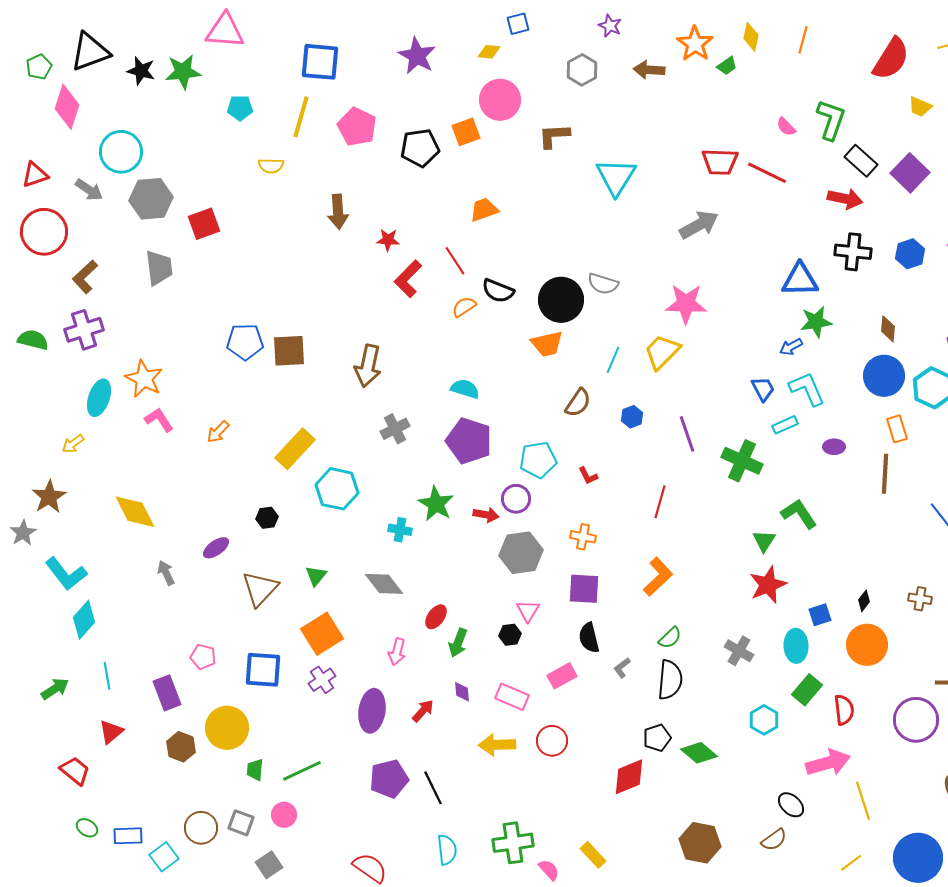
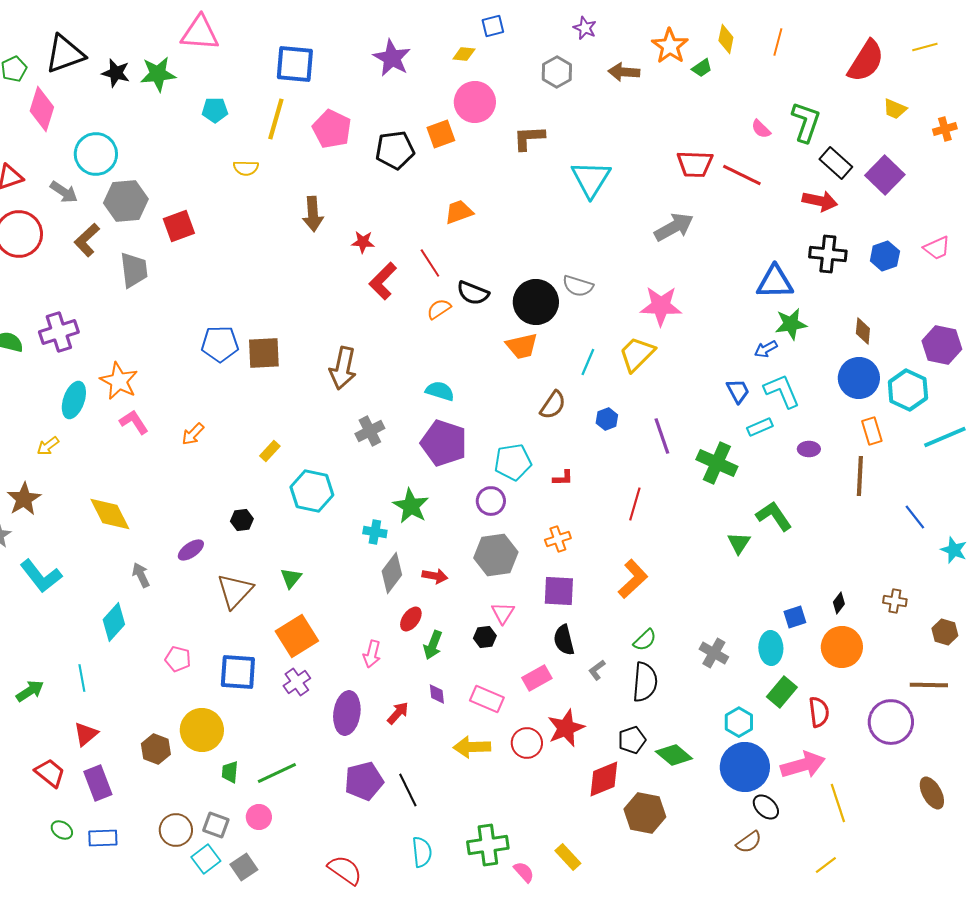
brown L-shape: (85, 277) -> (87, 240), moved
yellow rectangle: (295, 449) -> (270, 451), size x0.5
red L-shape: (588, 476) -> (563, 478), turned -65
red arrow: (486, 515) -> (435, 576), moved
orange cross: (583, 537) -> (558, 539), turned -30
gray diamond: (384, 584) -> (392, 573), moved, turned 75
red star: (768, 585) -> (566, 728), moved
cyan diamond: (84, 620) -> (114, 622), moved
purple rectangle: (167, 693) -> (98, 783), moved
brown hexagon: (700, 843) -> (645, 813), moved
cyan square: (164, 857) -> (206, 859), moved
blue circle: (918, 858) -> (745, 767), moved

